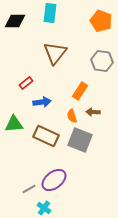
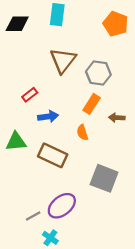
gray hexagon: (102, 61) -> (98, 73), moved
brown arrow: (93, 112) -> (117, 118), moved
gray square: (80, 140) -> (104, 178), moved

